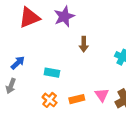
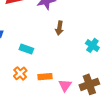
pink triangle: (102, 95) -> (65, 85), moved

